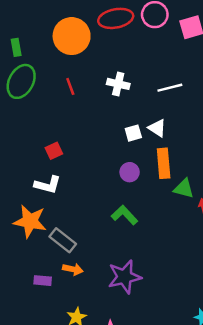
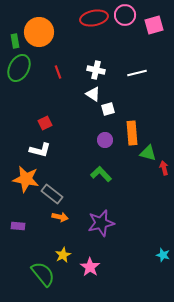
orange circle: (72, 36) -> (39, 32), moved
white triangle: (157, 128) -> (93, 94), moved
purple rectangle: (43, 281) -> (18, 226), moved

